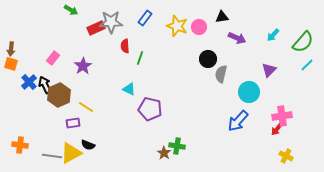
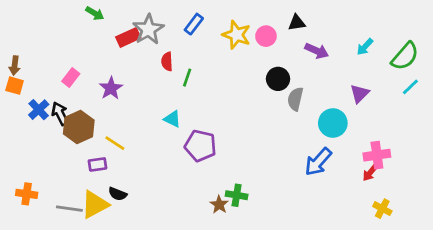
gray star: (111, 22) -> (148, 29), turned -30

